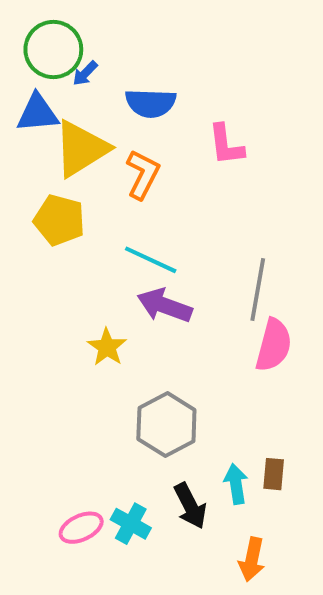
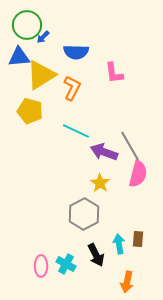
gray line: (258, 290) -> (130, 146), turned -40
purple arrow: (164, 305) -> (104, 152), moved
yellow star: (107, 347) -> (100, 183), moved
pink ellipse: (81, 528) -> (41, 266), turned -65

